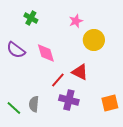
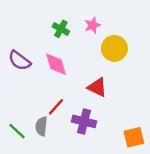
green cross: (31, 18) -> (61, 29), moved
red line: (58, 80) -> (56, 107), moved
orange square: (110, 103) -> (134, 137), moved

